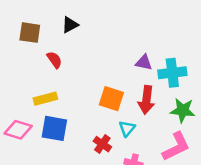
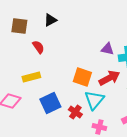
red arrow: (146, 100) -> (109, 78), turned -125
blue square: (54, 128) -> (50, 103), moved, turned -35
cyan triangle: (127, 128) -> (94, 100), size x1.5

